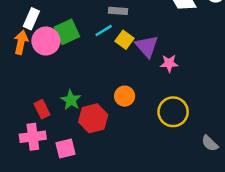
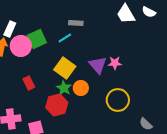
yellow square: (125, 40) -> (65, 68), moved, size x1.5
purple triangle: (147, 46) -> (98, 65), moved
green star: (71, 100) -> (64, 88), moved
red rectangle: (42, 109) -> (29, 83), moved

